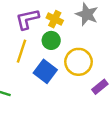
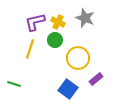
blue square: (45, 71) -> (68, 89), moved

